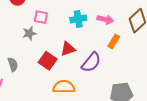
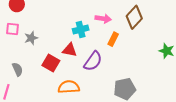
pink square: (41, 17) -> (13, 29), moved
cyan cross: (78, 19) -> (81, 29), moved
red triangle: (68, 49) -> (70, 50), turned 35

